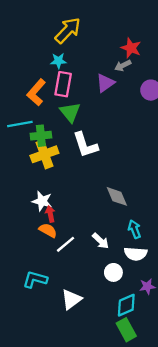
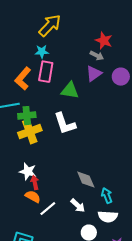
gray arrow: (123, 65) -> (97, 56), turned -128
purple triangle: (105, 83) -> (94, 74), moved
green triangle: (70, 112) -> (70, 91), moved, turned -42
gray diamond: (117, 196) -> (86, 180), moved

